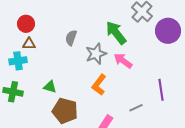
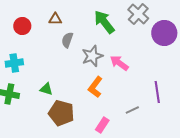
green arrow: (116, 33) -> (104, 22), moved
brown triangle: (29, 44) -> (55, 19), moved

